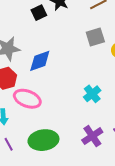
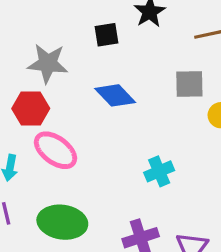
black square: (39, 13) -> (107, 35), moved
blue diamond: (40, 61) -> (115, 95), moved, turned 50

